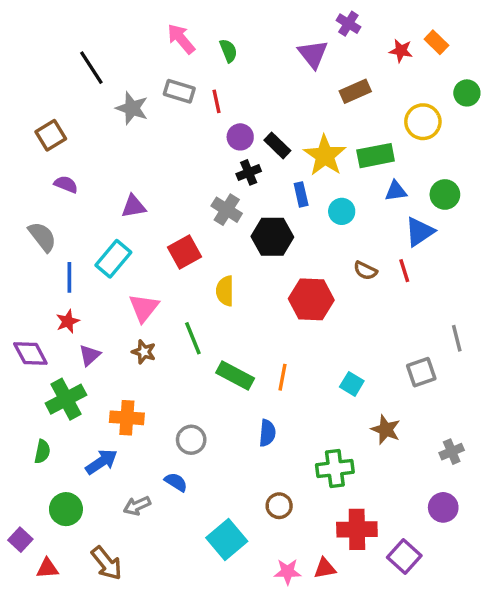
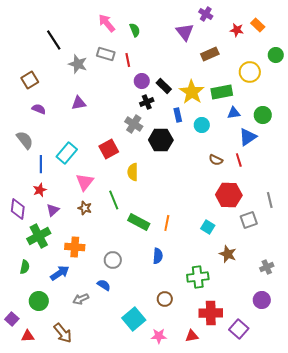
purple triangle: (134, 206) -> (79, 103), moved
red hexagon: (311, 299) -> (229, 195), moved
purple diamond: (30, 353) -> (18, 209), turned 35
pink star: (288, 572) -> (159, 336), moved

